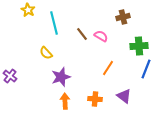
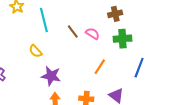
green cross: (139, 46) -> (122, 39), moved
purple star: (61, 77) -> (51, 76), turned 30

